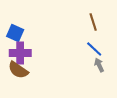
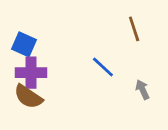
blue line: (94, 49) -> (103, 67), moved

